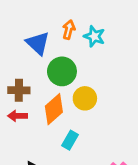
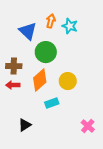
yellow circle: (85, 98) -> (68, 81), moved
cyan rectangle: (70, 140) -> (52, 103), turned 40

